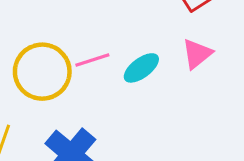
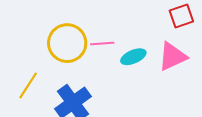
pink triangle: (197, 54) -> (172, 56), size x1.4

